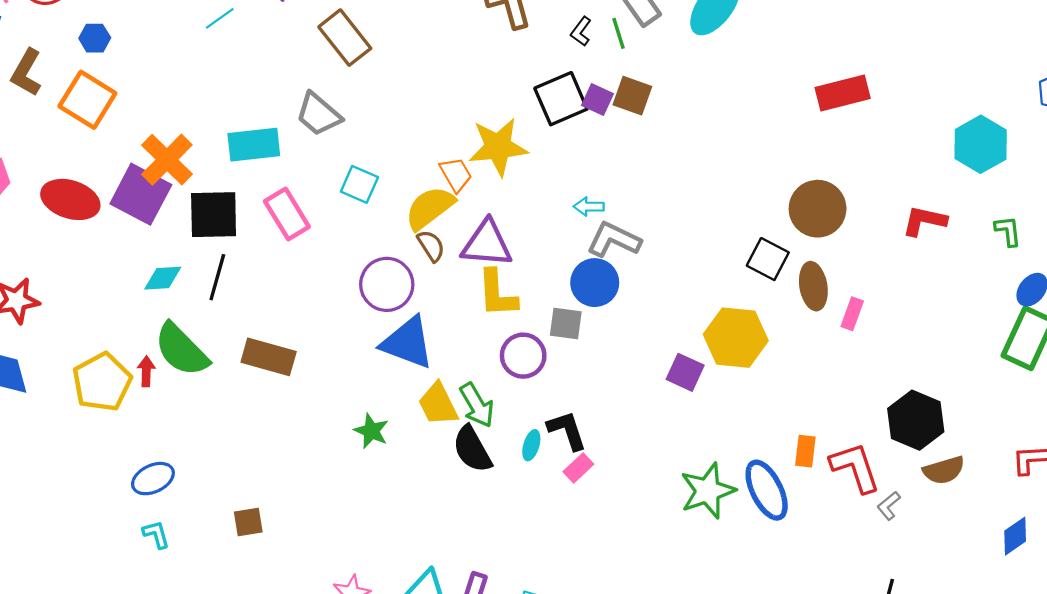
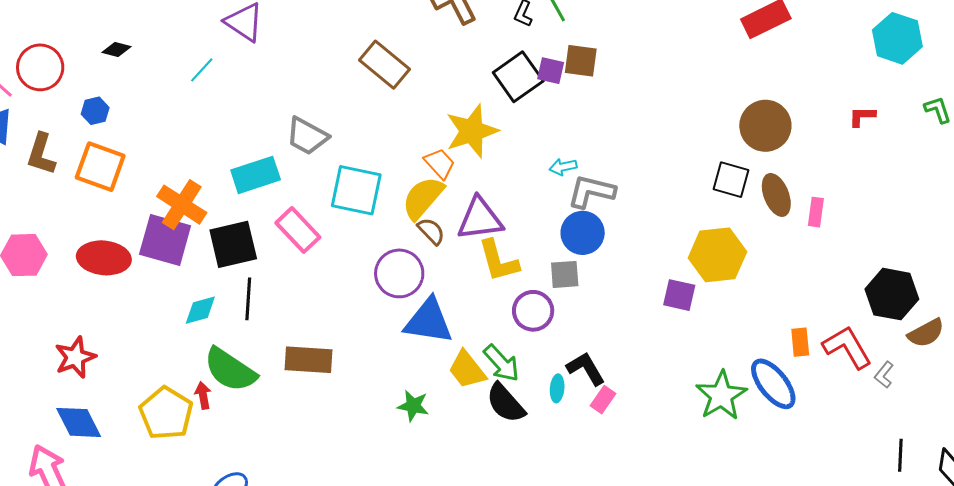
brown rectangle: (345, 38) -> (385, 65), moved
cyan square: (359, 184) -> (356, 190), size x1.6
red L-shape: (924, 221) -> (862, 116), size x0.7

